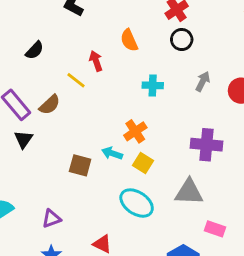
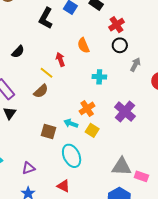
gray arrow: (203, 81) -> (135, 65), moved
brown semicircle: (50, 105) -> (41, 91), moved
purple cross: (207, 145) -> (125, 112), moved, turned 35
gray triangle: (189, 192) -> (122, 167), moved
cyan ellipse: (137, 203) -> (72, 156), moved, turned 30

